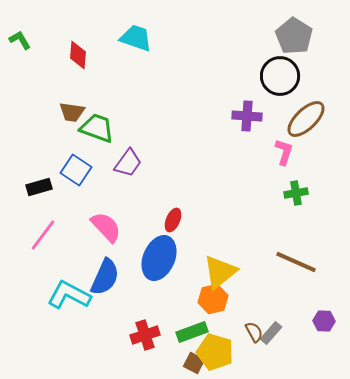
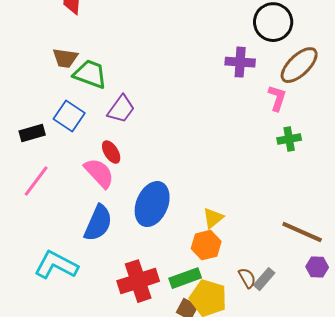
red ellipse: (173, 220) -> (111, 152), moved, turned -55
brown line: (296, 262) -> (302, 232), moved
yellow triangle: (220, 272) -> (213, 218), size x0.6
cyan L-shape: (69, 295) -> (56, 265), moved
red cross: (145, 335) -> (138, 281), size x1.4

